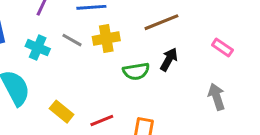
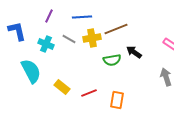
brown line: (161, 22) -> (116, 29), moved
black arrow: (169, 59) -> (134, 52), turned -84

